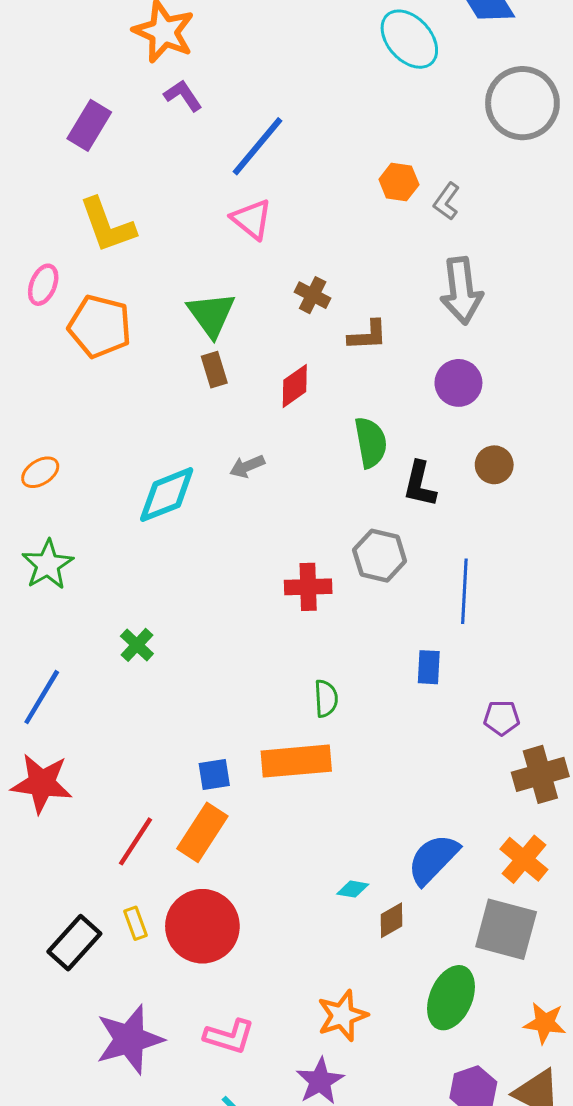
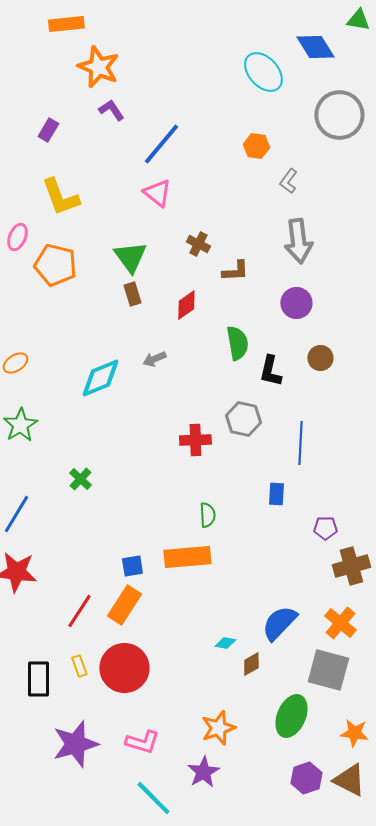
purple rectangle: (89, 125) -> (48, 130), size x0.7
orange hexagon: (399, 182) -> (256, 146), moved
black rectangle: (74, 943) -> (38, 679), turned -42

